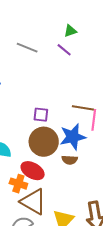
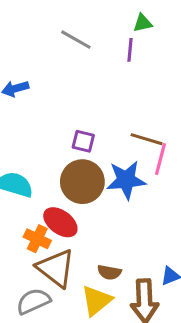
purple line: (64, 50) -> (130, 50), turned 49
brown semicircle: (70, 160) -> (109, 272), moved

